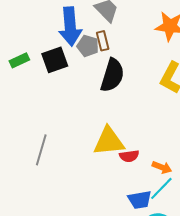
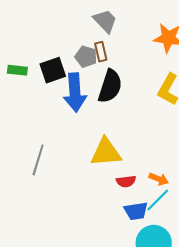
blue arrow: (70, 27) -> (75, 92), moved
green rectangle: (19, 60) -> (17, 70), turned 30
red semicircle: (129, 156) -> (126, 181), moved

